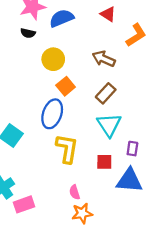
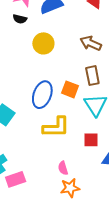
orange square: (66, 86) -> (70, 89), moved, turned -30
brown rectangle: (106, 93) -> (92, 76), turned -54
yellow L-shape: (67, 149) -> (56, 127), turned 80

